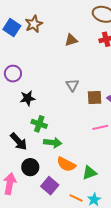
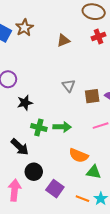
green arrow: (53, 143) -> (62, 127), moved
orange semicircle: (66, 164) -> (79, 155), moved
green triangle: (89, 173) -> (94, 172), turned 35

